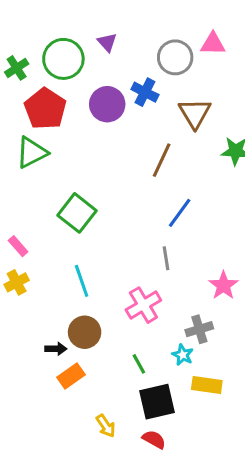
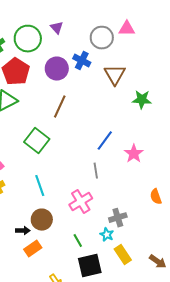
brown line: (162, 160) -> (60, 107), moved
pink star: (223, 285) -> (134, 154), moved
yellow rectangle: (207, 385) -> (123, 255), turned 48

